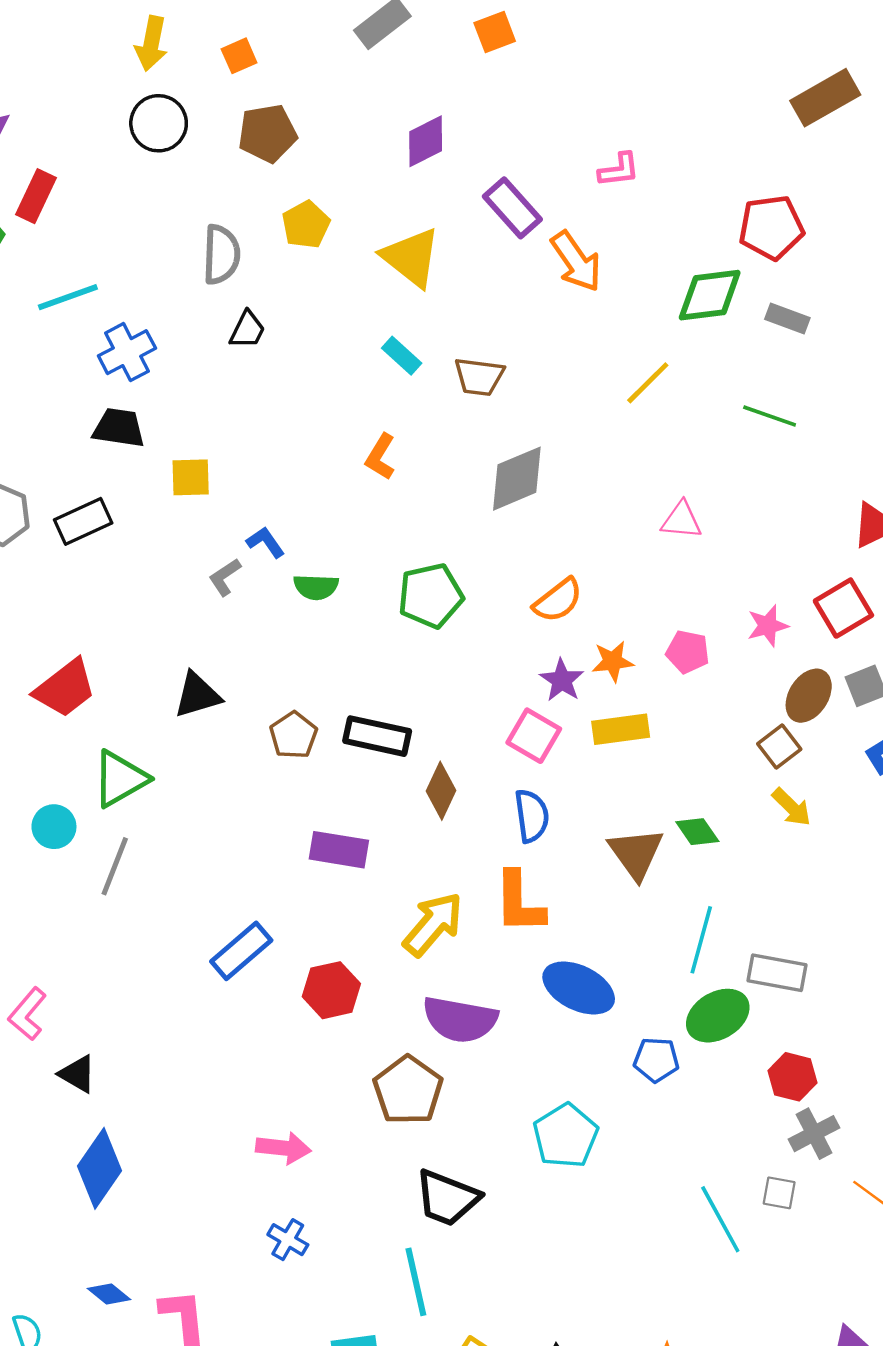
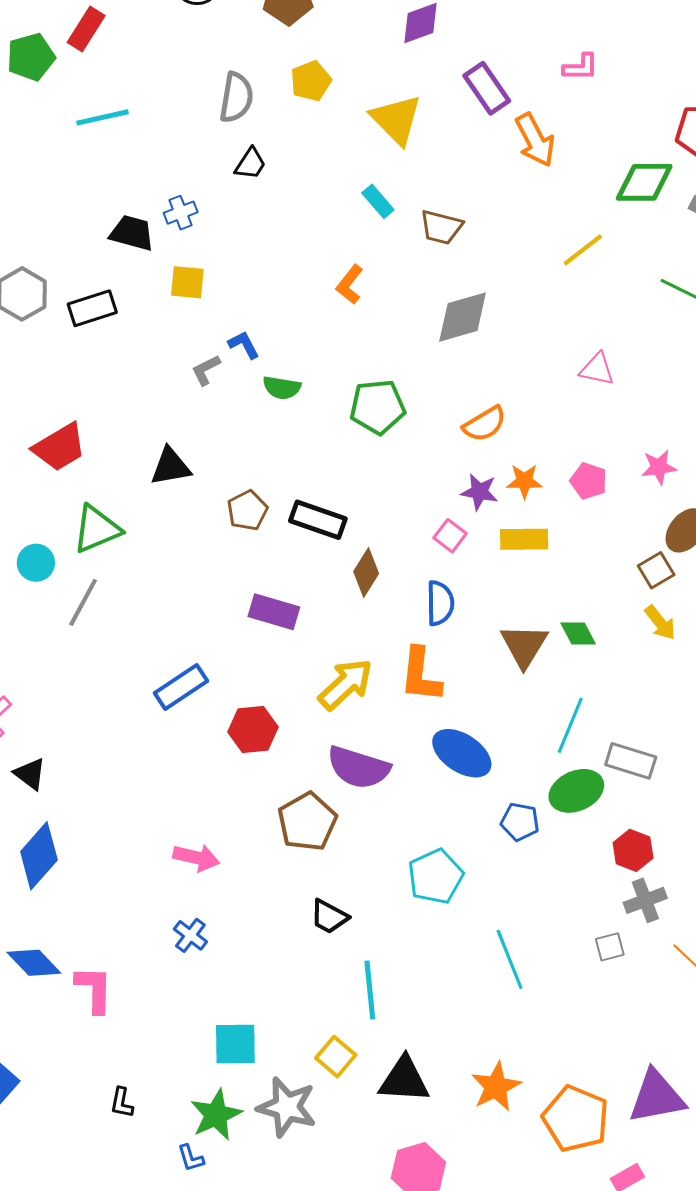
blue cross: (127, 352) -> (181, 213), moved, size x0.7
purple star: (562, 680) -> (479, 492), turned -30
pink square: (534, 736) -> (450, 536), size x0.7
gray square: (779, 1193) -> (610, 947), turned -32
black trapezoid: (447, 1198) -> (329, 917), size x0.7
cyan line: (720, 1219) -> (510, 959), moved
cyan line: (416, 1282) -> (370, 990), moved
blue diamond: (109, 1294) -> (34, 963), size x1.5

